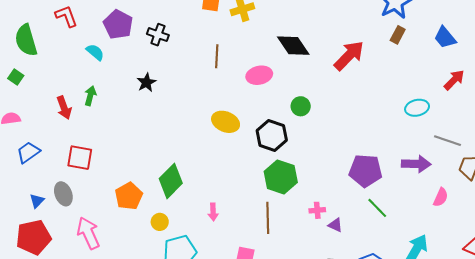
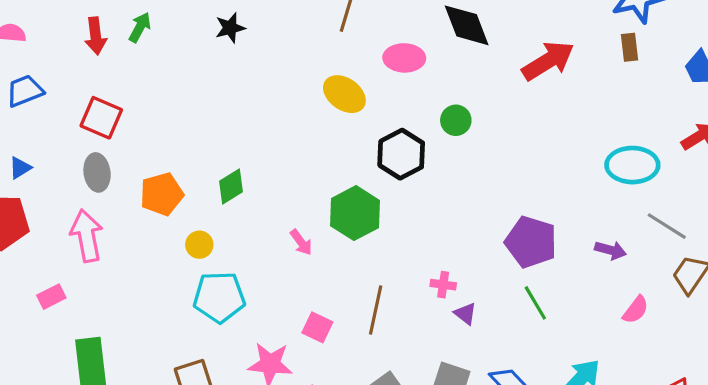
brown rectangle: (398, 35) -> (629, 47), turned -48
cyan ellipse: (417, 108) -> (632, 165), size x1.4
yellow ellipse: (226, 122) -> (344, 94), moved
purple arrow: (416, 164) -> (610, 250), size x0.7
green hexagon: (281, 177) -> (355, 213), moved
green diamond: (171, 181) -> (231, 186), size x0.7
gray ellipse: (63, 194) -> (97, 172), moved
pink arrow: (213, 212) -> (301, 242), moved, turned -48
brown line: (268, 218) -> (376, 310), moved

